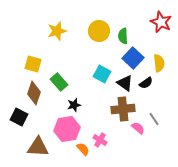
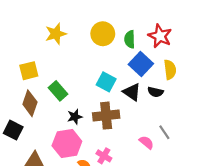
red star: (161, 22) -> (160, 36), moved
yellow square: (33, 64) -> (29, 71), turned -30
black semicircle: (146, 83) -> (155, 92), turned 48
brown cross: (123, 109) -> (106, 116), moved

